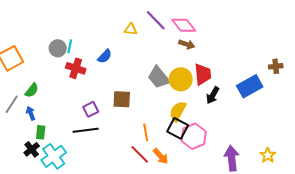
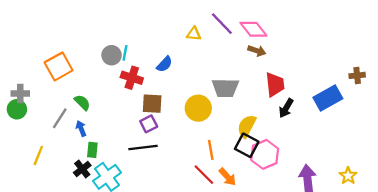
gray trapezoid: (159, 77) -> (225, 88), turned -50
yellow circle: (181, 79) -> (198, 108), moved
green semicircle: (32, 90) -> (82, 103), turned -84
brown square: (122, 99) -> (152, 104), moved

